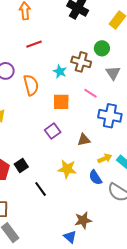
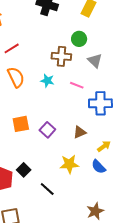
cyan star: (60, 71) -> (47, 81), moved
orange semicircle: (31, 85) -> (16, 77), moved
orange square: (61, 102) -> (21, 124), moved

